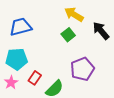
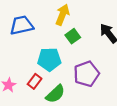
yellow arrow: (74, 14) -> (63, 15), moved, turned 78
cyan pentagon: (17, 59) -> (49, 59), moved

